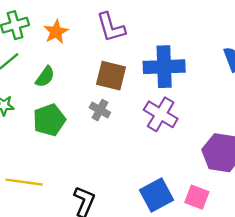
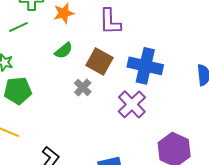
green semicircle: (45, 77) -> (64, 50), moved
green pentagon: (49, 120) -> (18, 91), moved

